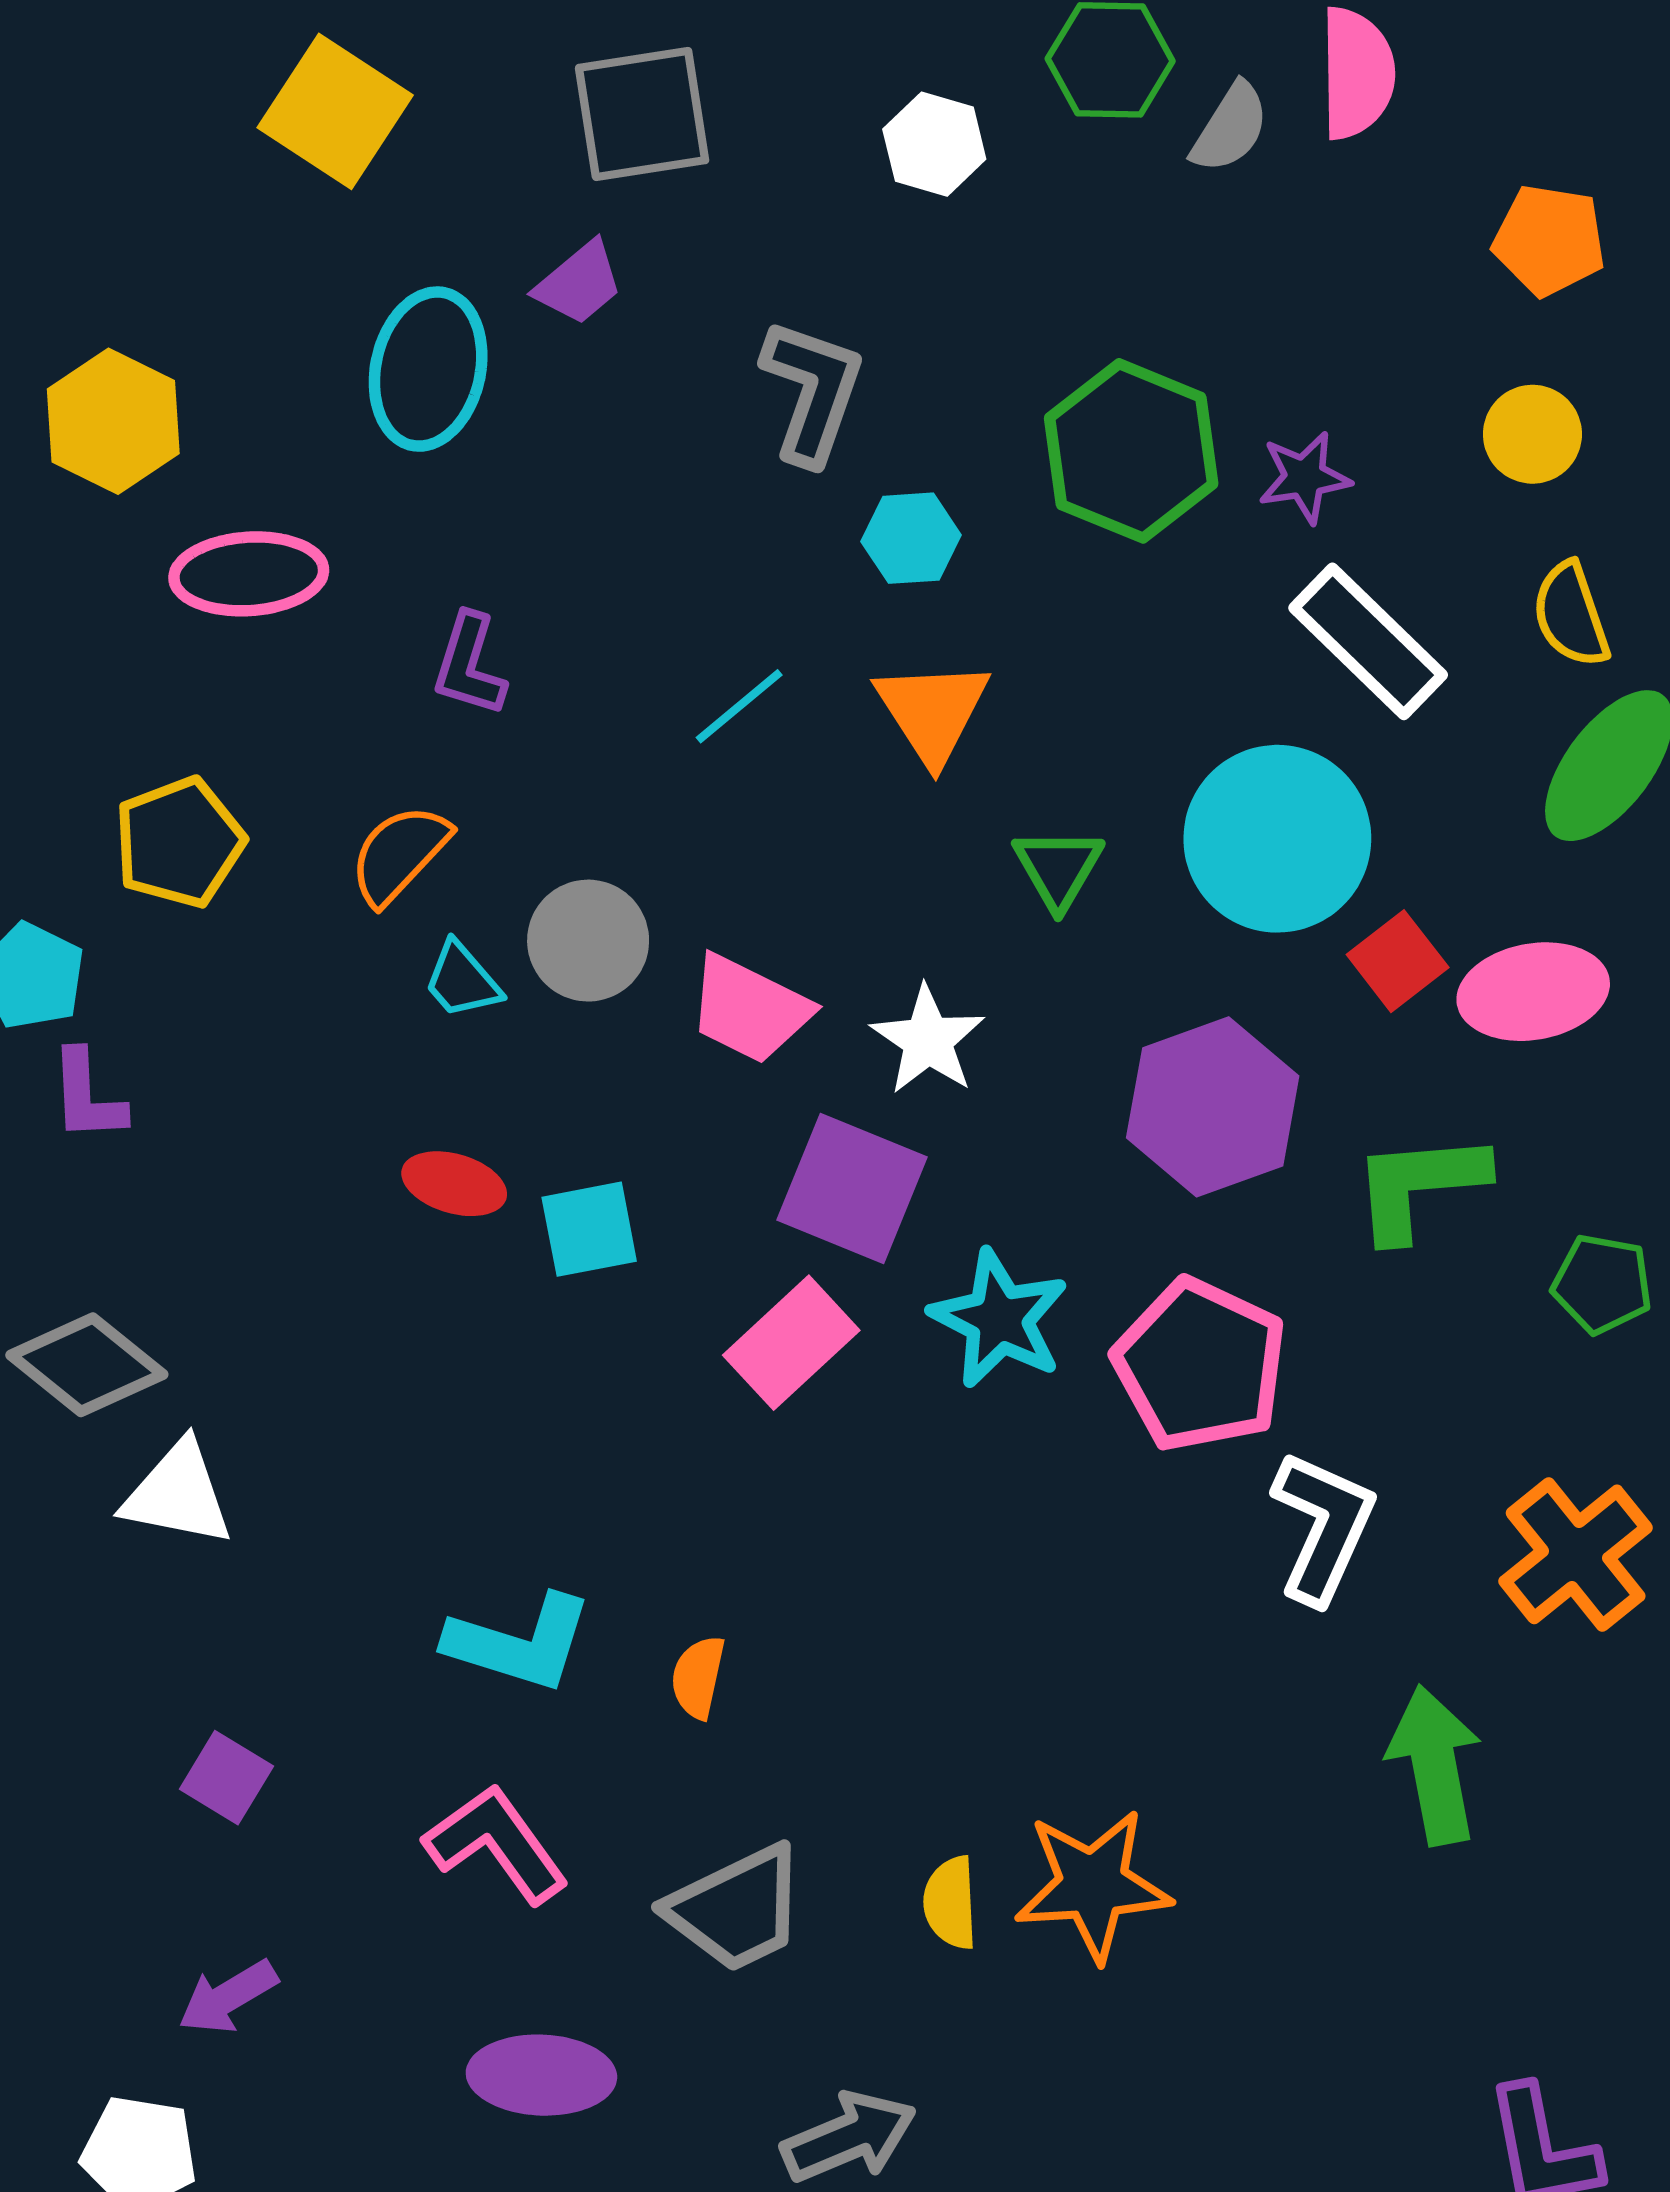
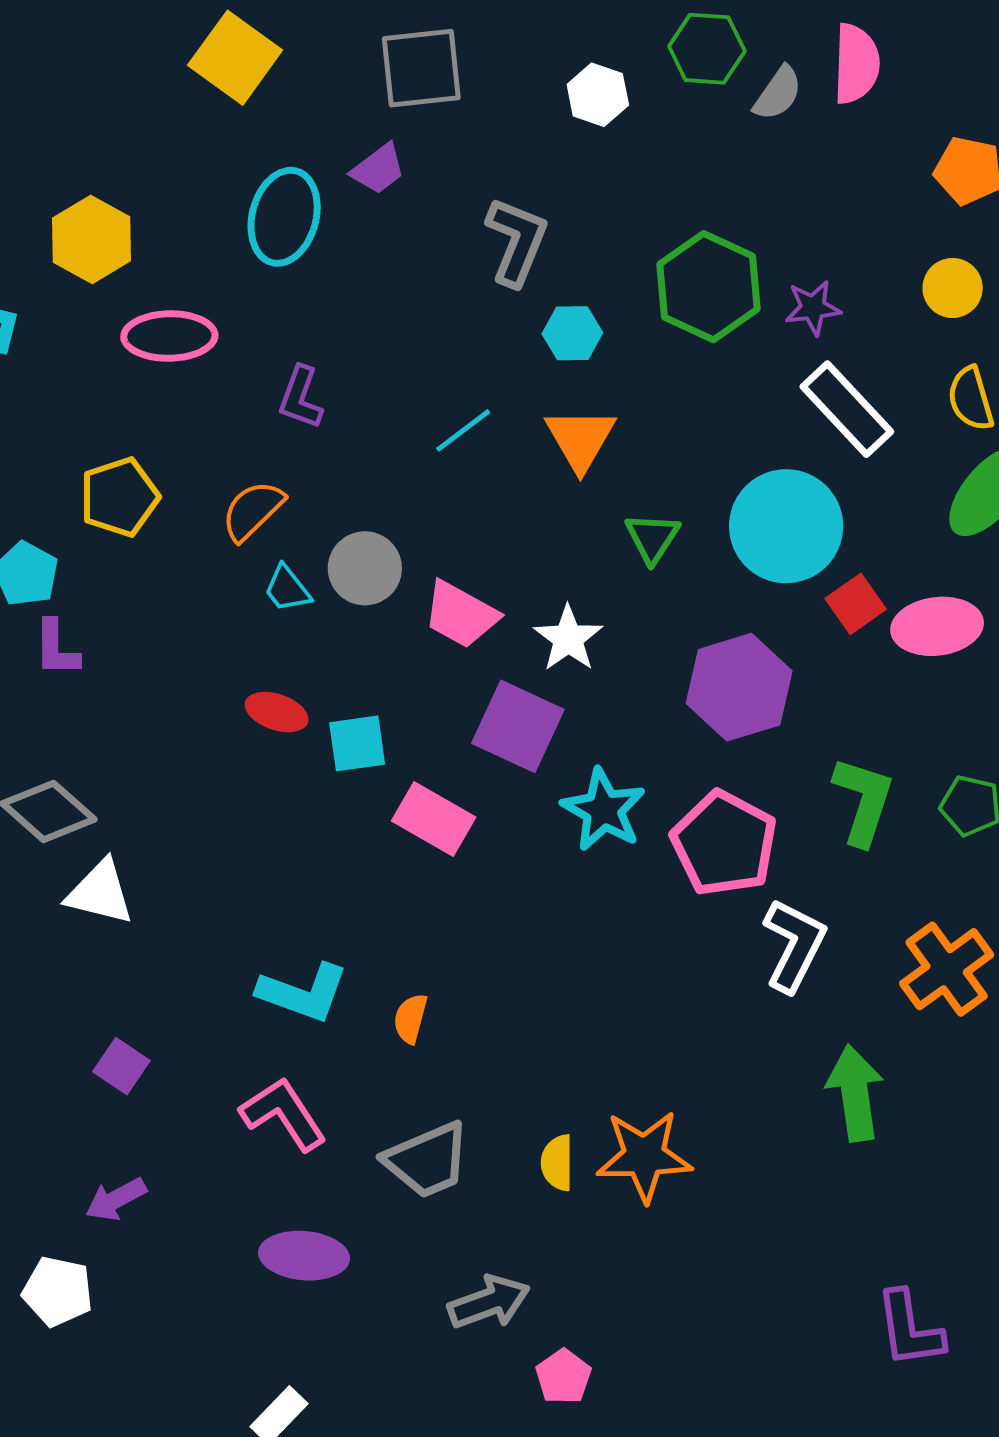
green L-shape: (1419, 1186) -> (863, 801), moved, turned 110
pink rectangle: (791, 1343) -> (434, 819), moved, turned 70

